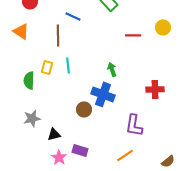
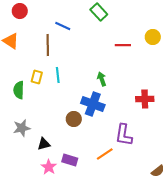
orange line: (125, 155) -> (105, 154), moved

